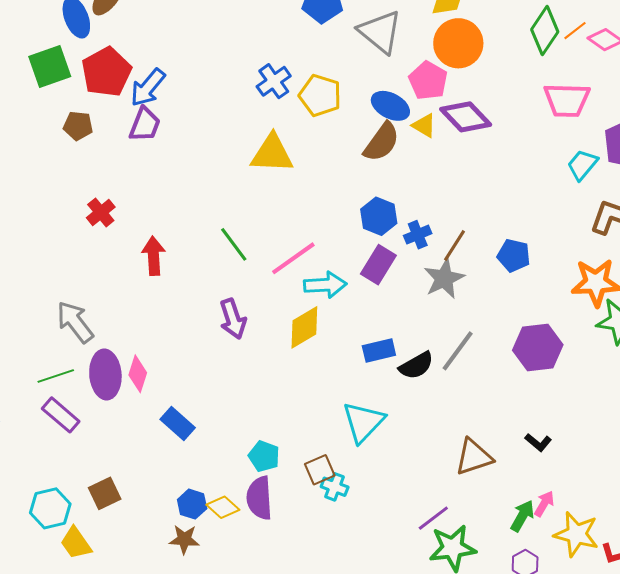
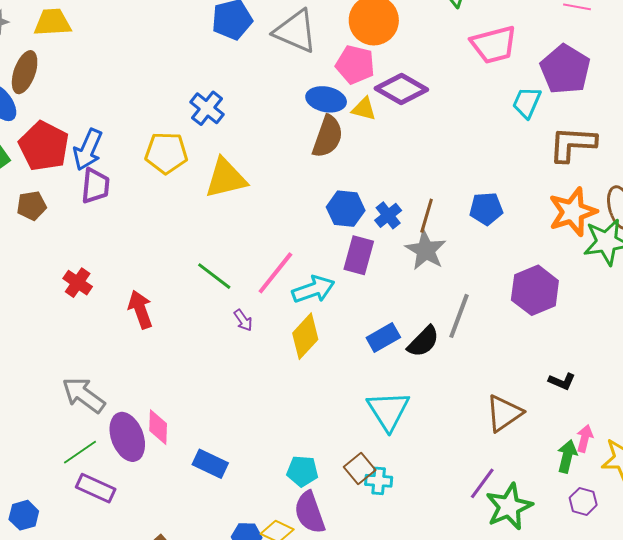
yellow pentagon: (320, 95) -> (166, 153), moved
purple arrow: (233, 319) -> (243, 320), moved, size x0.6

